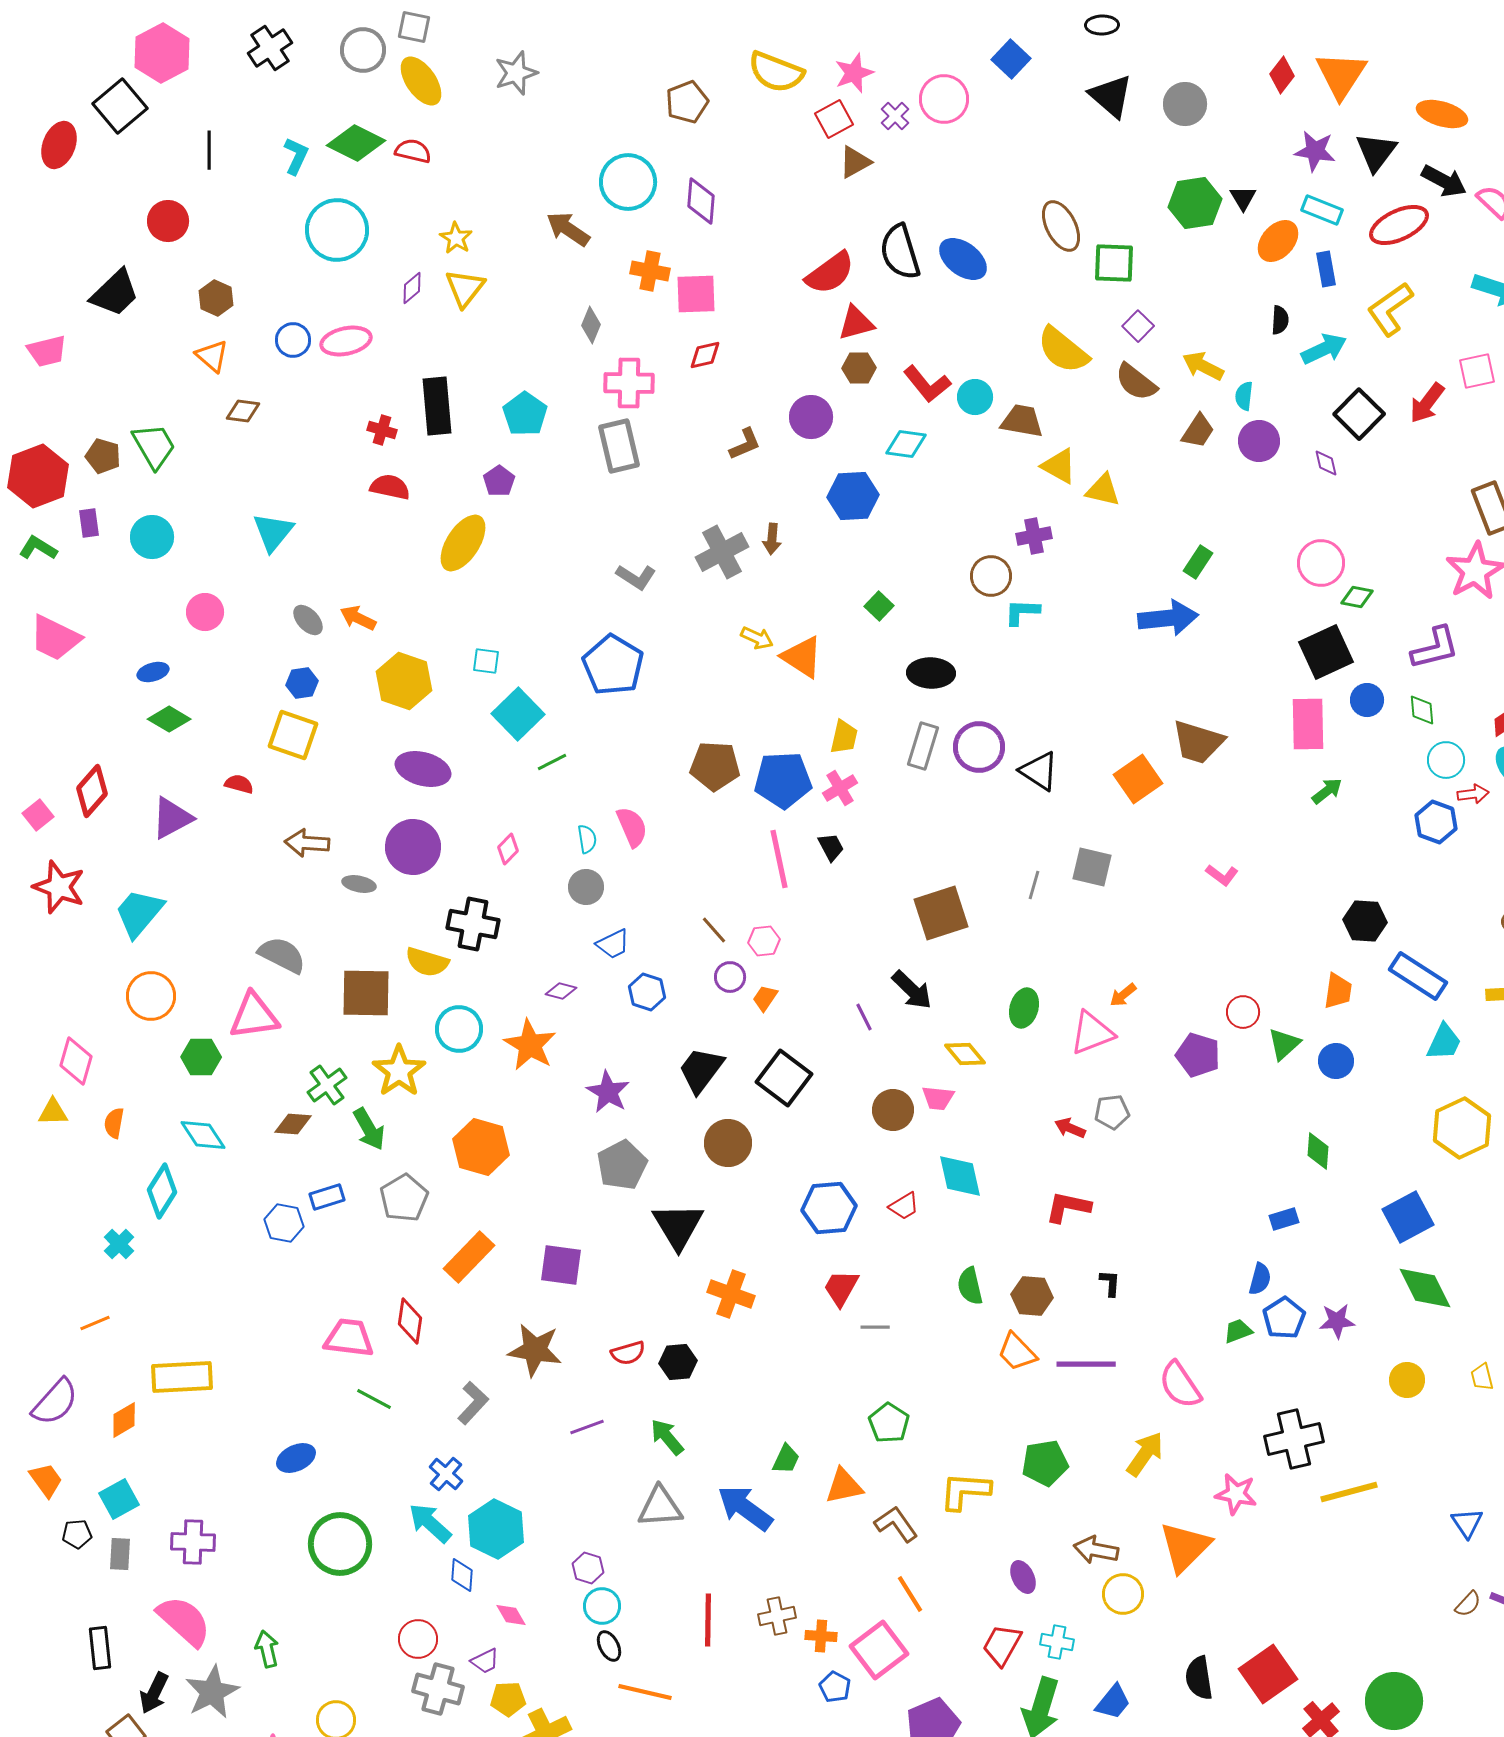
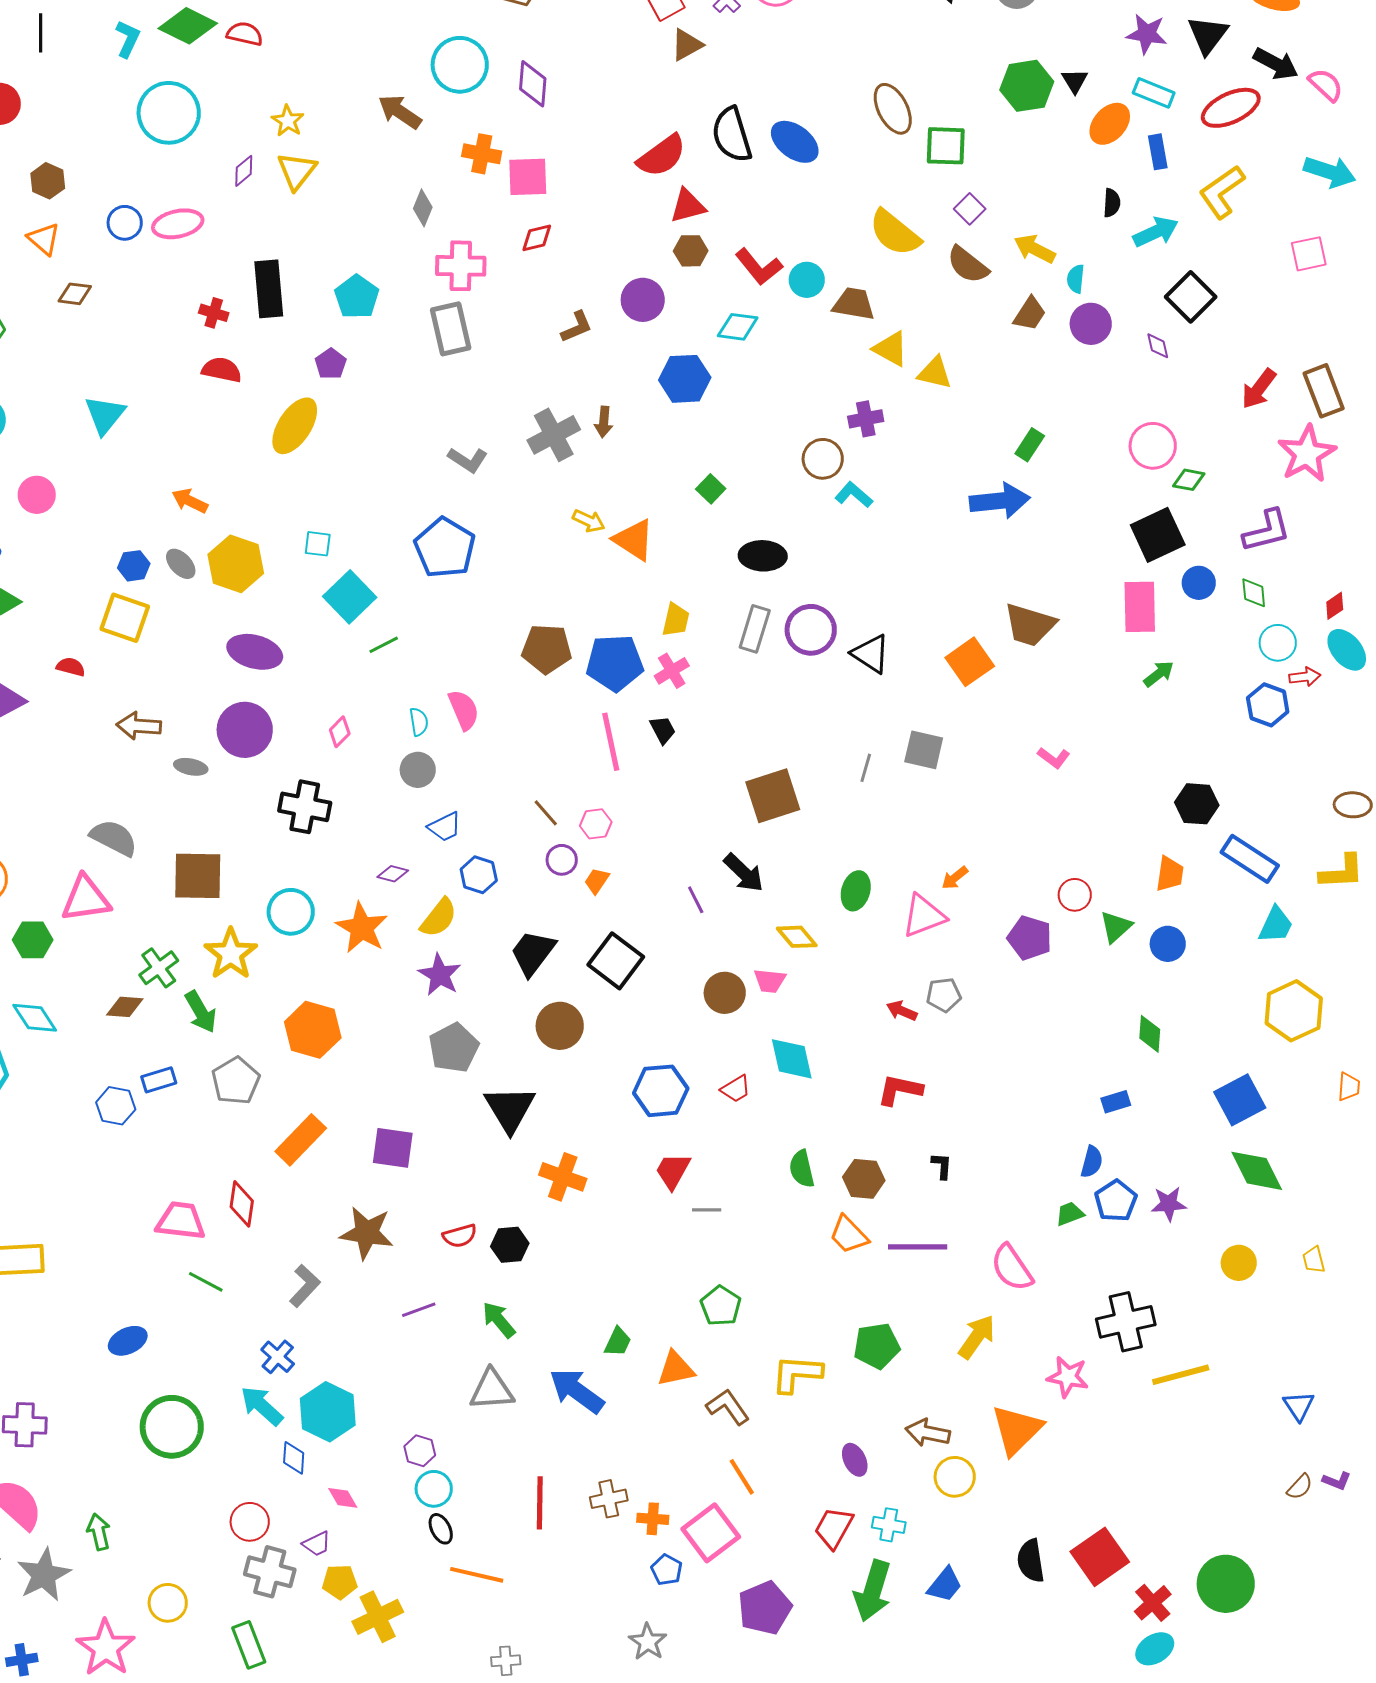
red arrow: (1427, 403) -> (1259, 389), moved
cyan L-shape: (1022, 612) -> (854, 495), turned 39
gray ellipse: (308, 620) -> (181, 564), moved
yellow semicircle: (427, 962) -> (439, 918), moved, turned -69

